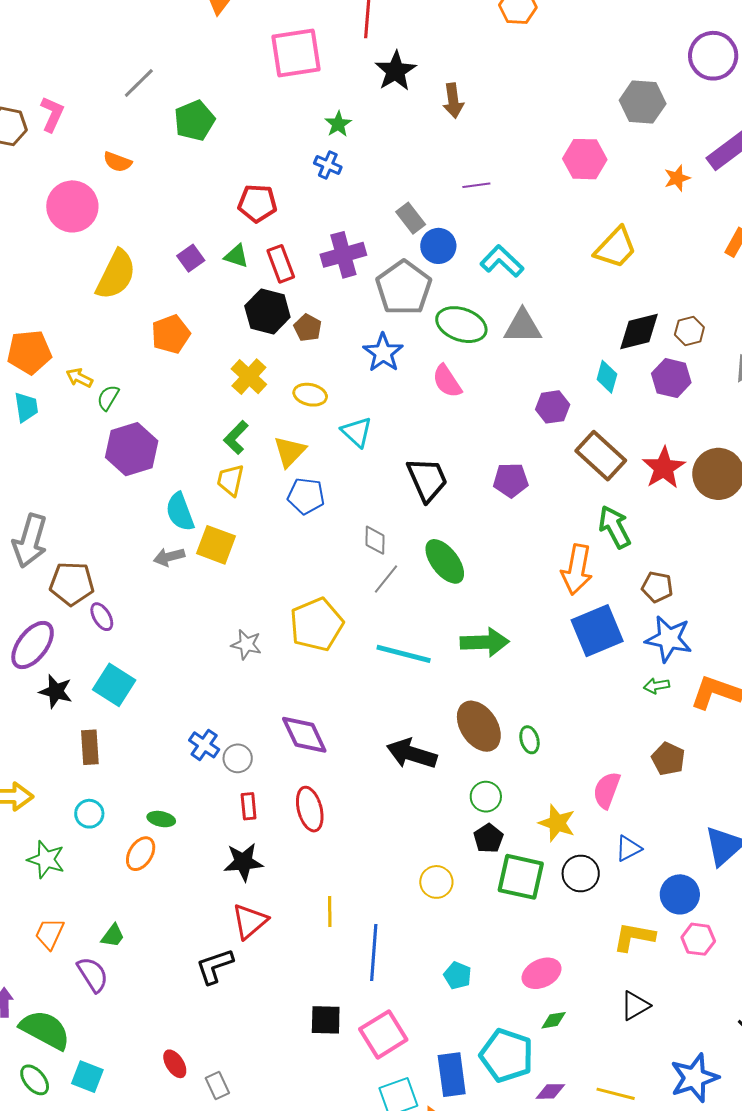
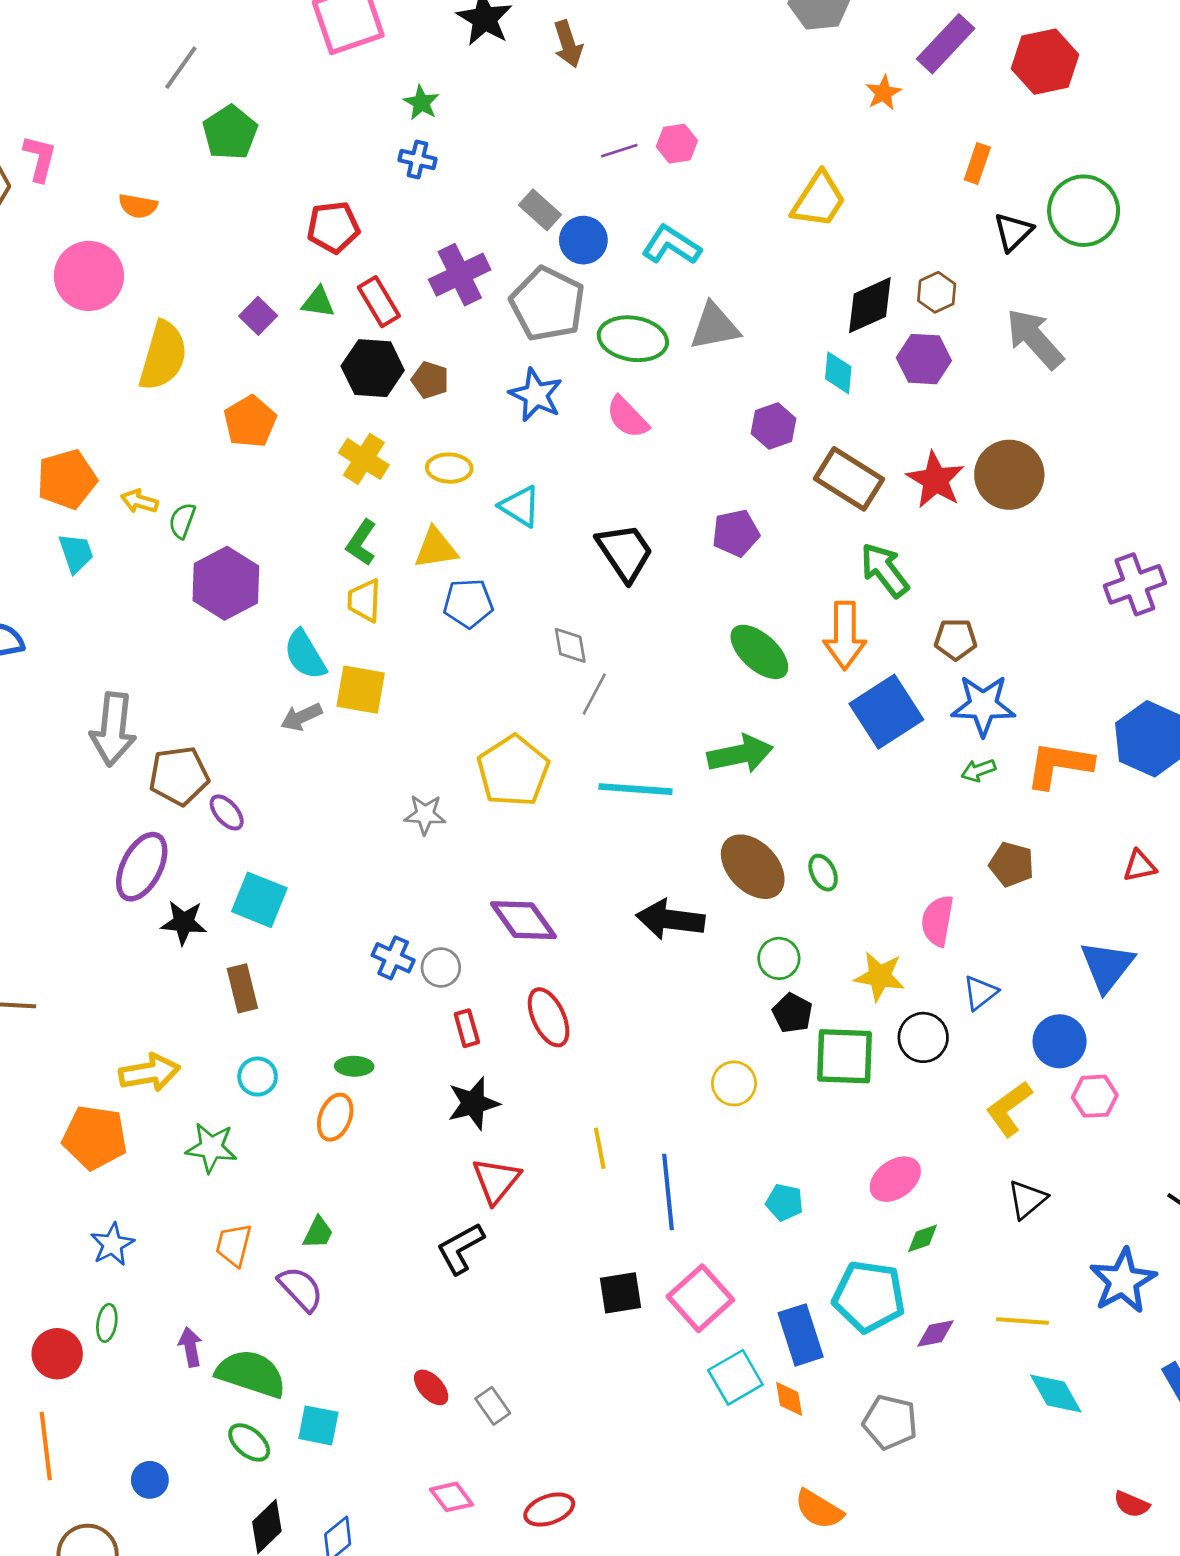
gray line: (139, 83) -> (181, 68), moved
pink hexagon: (585, 159) -> (677, 144), moved, size x0.7
yellow triangle: (290, 451) -> (436, 548), turned 48
green ellipse: (445, 561) -> (759, 652), moved
yellow L-shape: (634, 937) -> (1009, 1109), turned -36

